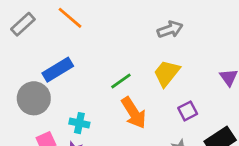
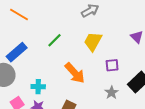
green line: (121, 81) -> (55, 40), moved
purple square: (188, 111) -> (112, 65), turned 32

